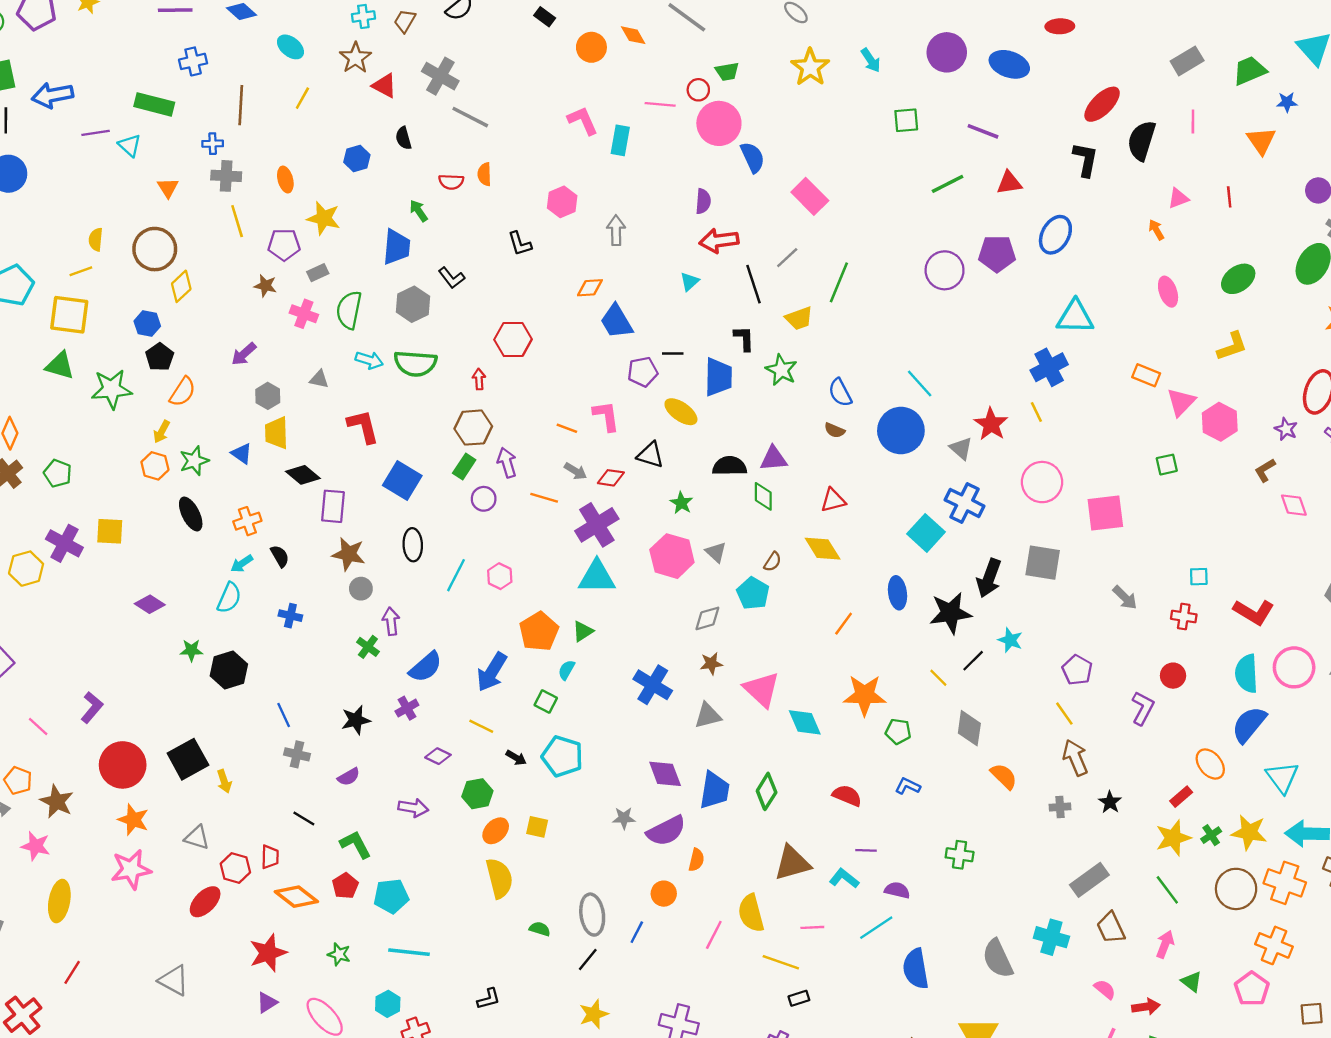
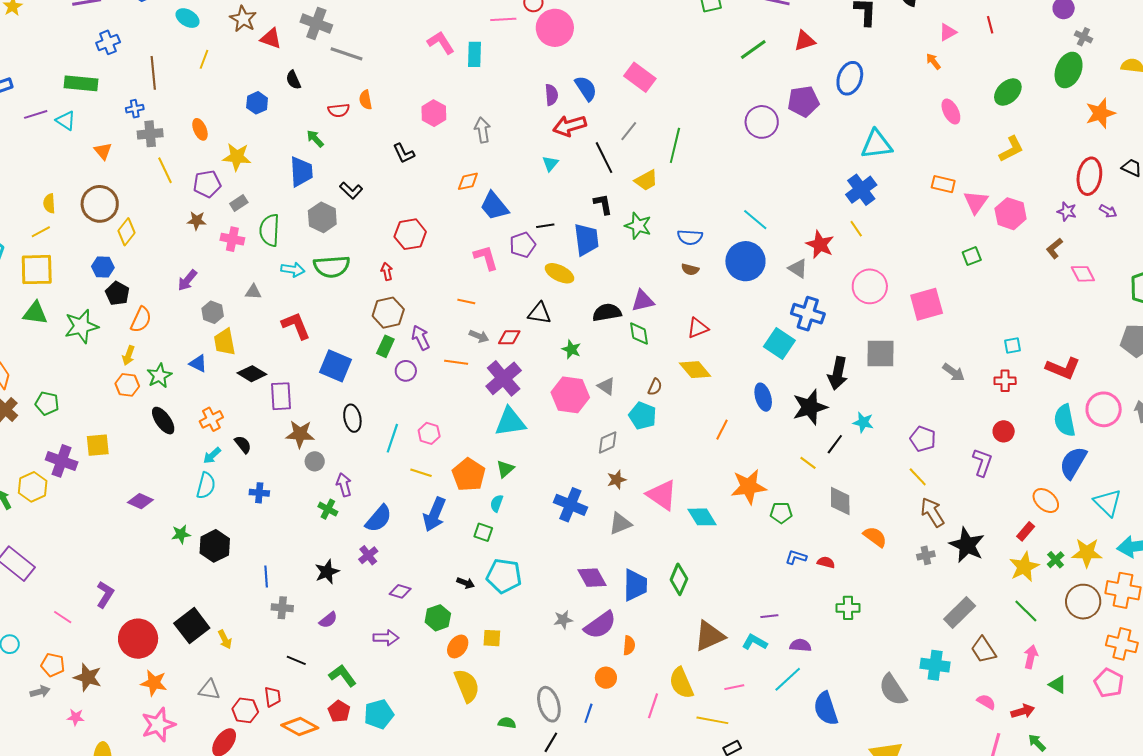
blue semicircle: (753, 157) -> (586, 88), moved
blue semicircle: (840, 393) -> (690, 237), turned -50
pink L-shape: (606, 416) -> (486, 258), moved
blue line: (284, 715) -> (266, 577), turned 30
yellow line: (481, 726) -> (421, 473), moved
red semicircle: (847, 795) -> (826, 562), moved, size x0.7
black star: (1110, 802) -> (967, 545), size x1.8
pink star: (36, 846) -> (76, 717), size x0.7

